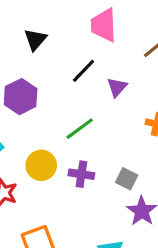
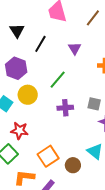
black line: (83, 71) -> (40, 44), moved
yellow circle: (41, 165) -> (28, 95), moved

